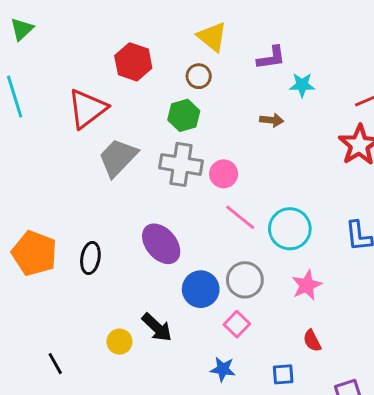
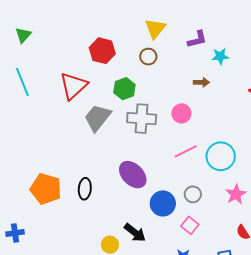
yellow triangle: (212, 37) -> (155, 29), turned 35
green hexagon: (184, 115) -> (124, 89), moved
pink circle: (224, 174) -> (182, 113), moved
pink line: (240, 217) -> (186, 151), turned -60
gray circle: (245, 280) -> (193, 194), size x0.7

